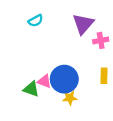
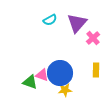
cyan semicircle: (36, 21) -> (50, 20), moved
pink cross: (101, 40) -> (93, 38), turned -32

